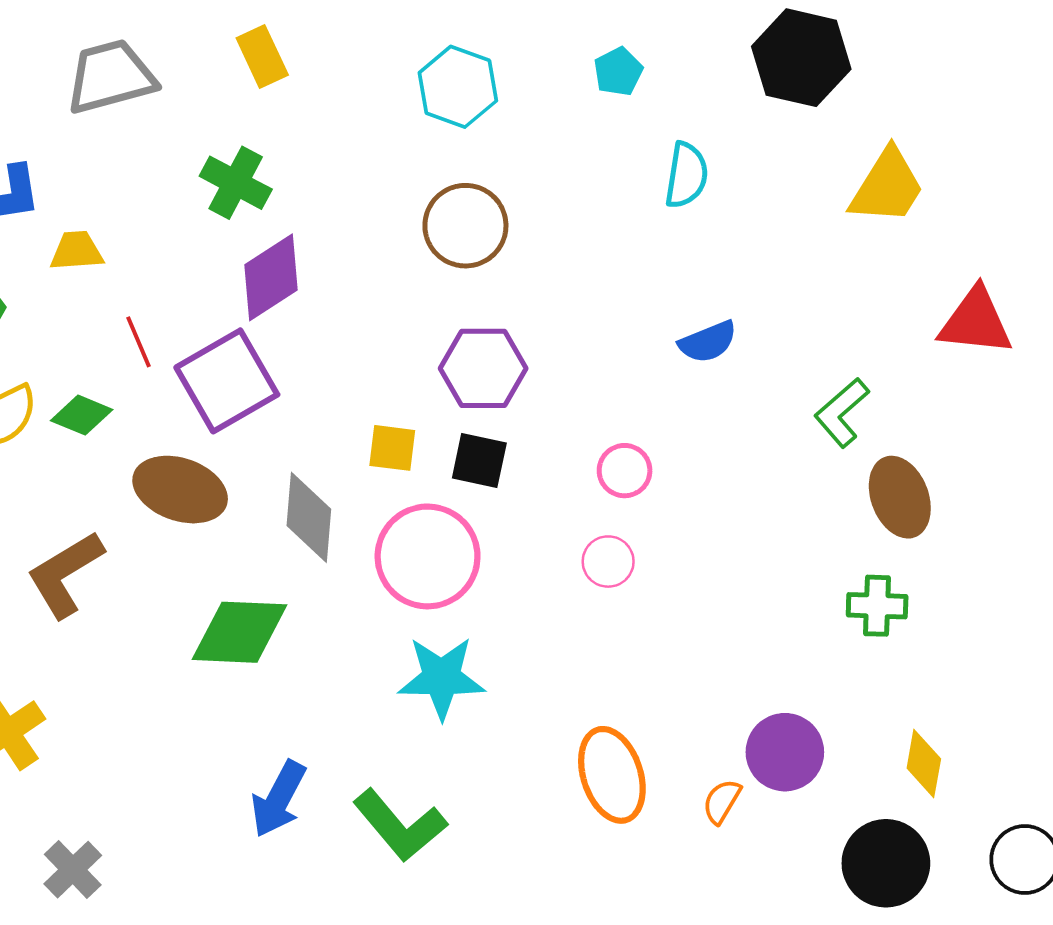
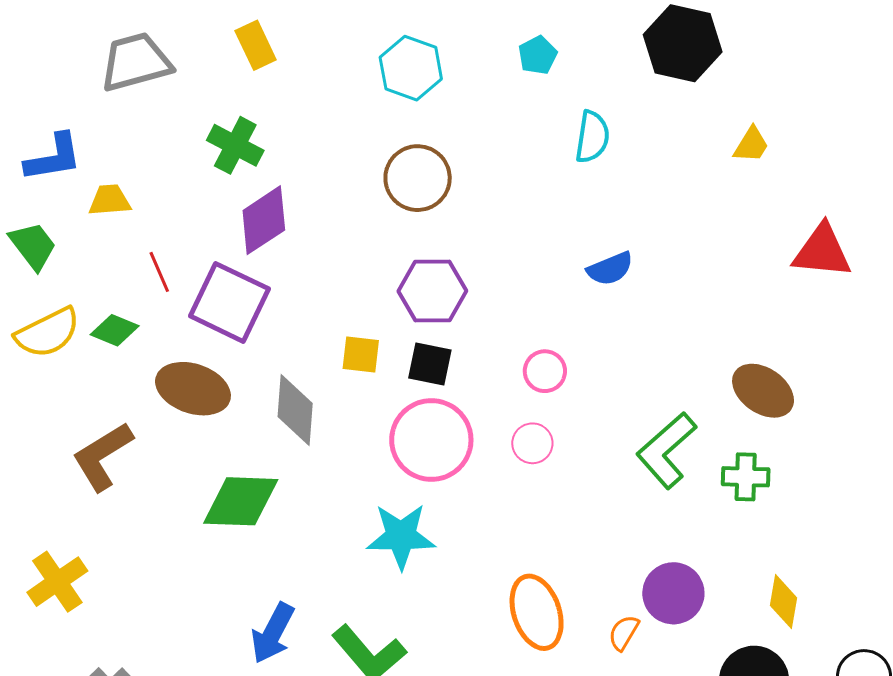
yellow trapezoid: (887, 187) -> (751, 145), size x0.6
purple square: (227, 381) -> (229, 302), turned -34
green L-shape: (842, 413) -> (666, 450), moved, size x1.4
brown ellipse: (900, 497) -> (763, 391), turned -34
pink circle: (428, 556) -> (431, 440), moved

